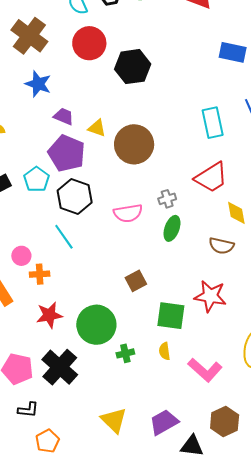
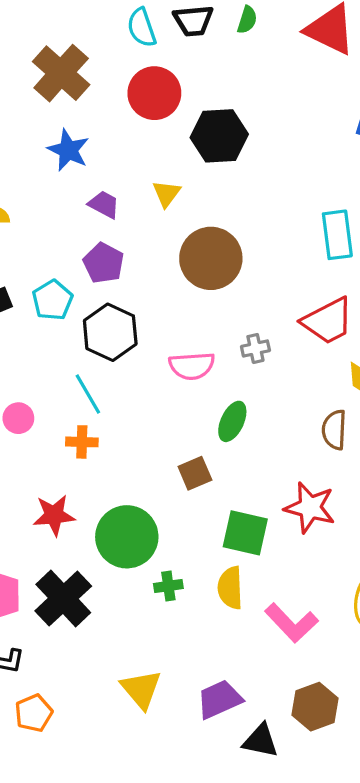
yellow triangle: (97, 128) -> (167, 194), moved, turned 42
purple pentagon: (67, 153) -> (104, 263), size x0.7
green ellipse: (172, 228) -> (232, 421), moved
brown semicircle: (221, 246) -> (334, 430), turned 75
orange cross: (40, 274) -> (82, 442), moved
yellow semicircle: (165, 351) -> (230, 588), size x1.5

